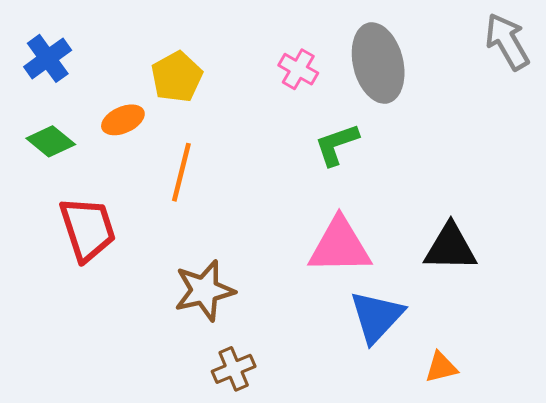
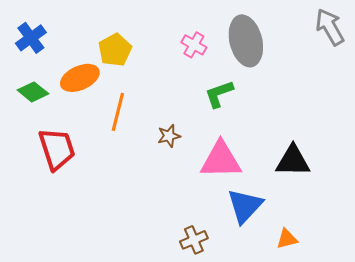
orange ellipse: (123, 120) -> (80, 78), size x1.4
brown star: (204, 290) -> (169, 136), moved, size x0.6
brown cross: (234, 369) -> (194, 240), moved

